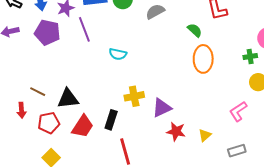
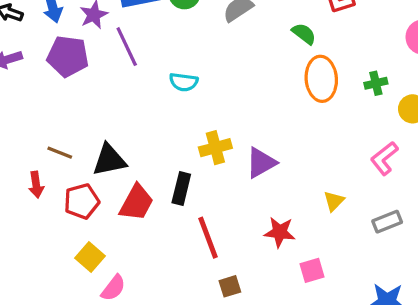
green cross: (250, 57) -> (376, 83), moved
red star: (176, 132) -> (280, 232), moved

